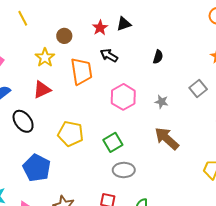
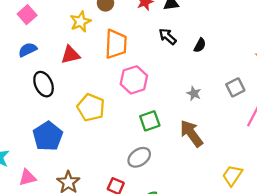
black arrow: (109, 55) -> (168, 36), moved
pink hexagon: (123, 97) -> (134, 80), moved
green square: (113, 142) -> (150, 121), moved
gray ellipse: (124, 170) -> (139, 157), turned -45

